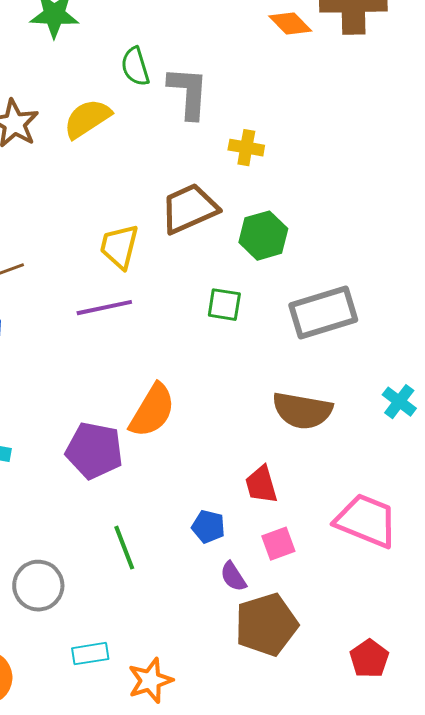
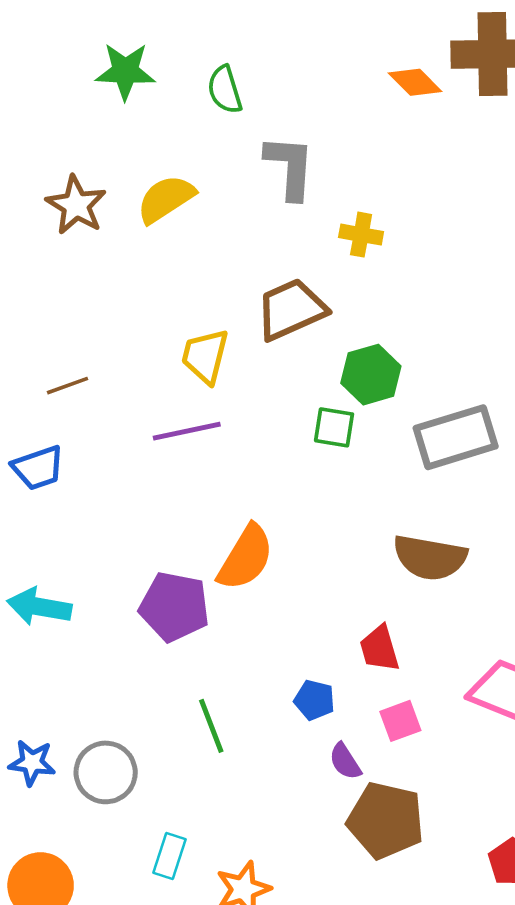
green semicircle: (135, 67) -> (225, 90), moved
green hexagon: (263, 236) -> (371, 375), moved
brown pentagon: (266, 625) -> (386, 820), turned 30
cyan rectangle: (90, 654) -> (169, 856), turned -63

